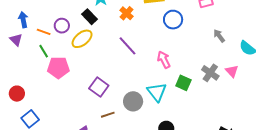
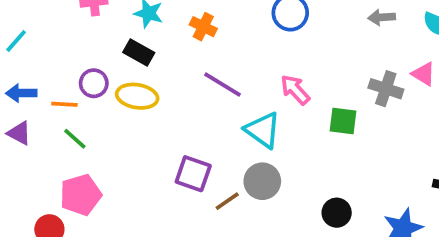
blue arrow: (23, 20) -> (21, 93), turned -63
gray arrow: (219, 36) -> (382, 17), turned -40
yellow ellipse: (82, 39) -> (137, 96), turned 65
pink pentagon: (58, 68) -> (81, 195), moved
cyan triangle: (157, 92) -> (263, 130), moved
brown line: (108, 115) -> (227, 201), moved

